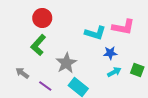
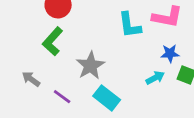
cyan L-shape: (95, 33) -> (130, 25), turned 65
blue star: (110, 53) -> (170, 53), moved

